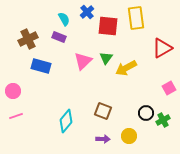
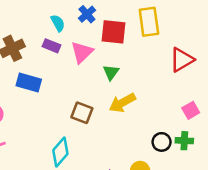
pink triangle: (83, 61) -> (82, 52), moved
yellow arrow: (126, 68) -> (122, 103), moved
brown square: (103, 111) -> (82, 113), moved
green cross: (163, 120) -> (184, 141), moved, turned 32

